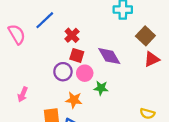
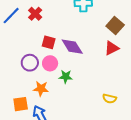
red cross: (72, 35) -> (35, 14), moved
brown square: (145, 36) -> (115, 25), moved
red square: (77, 55) -> (49, 42), moved

